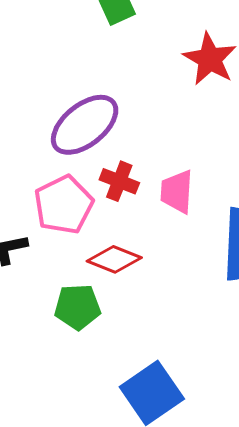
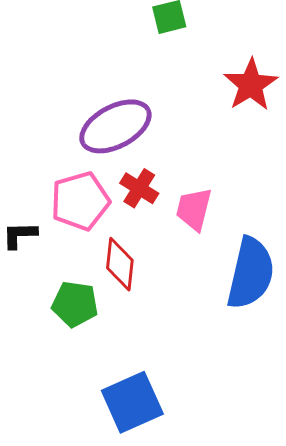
red diamond: (114, 259) -> (120, 264), turned 64

